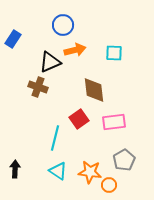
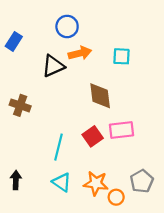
brown cross: (38, 87) -> (20, 105), moved
red square: (79, 119) -> (93, 136), moved
gray pentagon: (124, 160) -> (142, 181), moved

